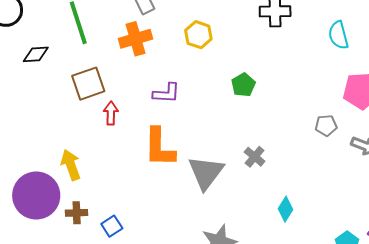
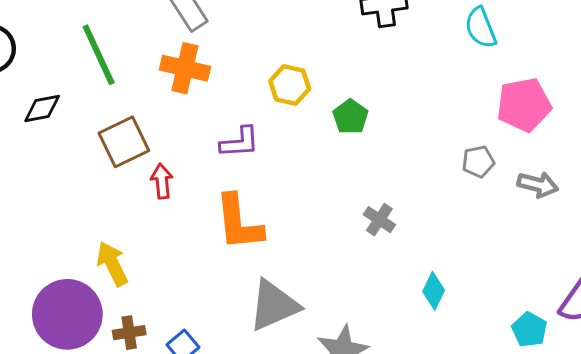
yellow hexagon: (198, 35) -> (290, 85), moved
orange cross: (135, 39) -> (185, 68), turned 36
gray triangle: (206, 173) -> (274, 305), moved, turned 36

